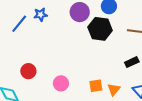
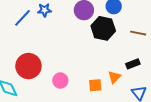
red circle: (28, 71) -> (28, 66), size x1.6
orange triangle: (114, 89) -> (114, 77), moved

